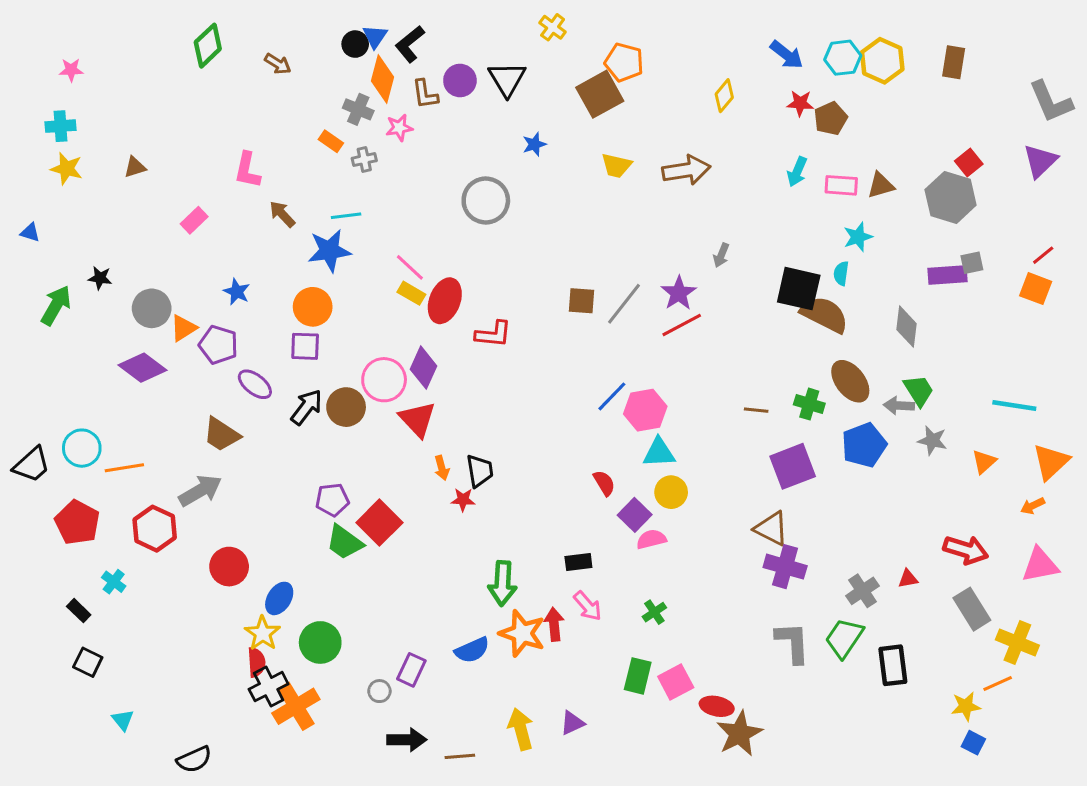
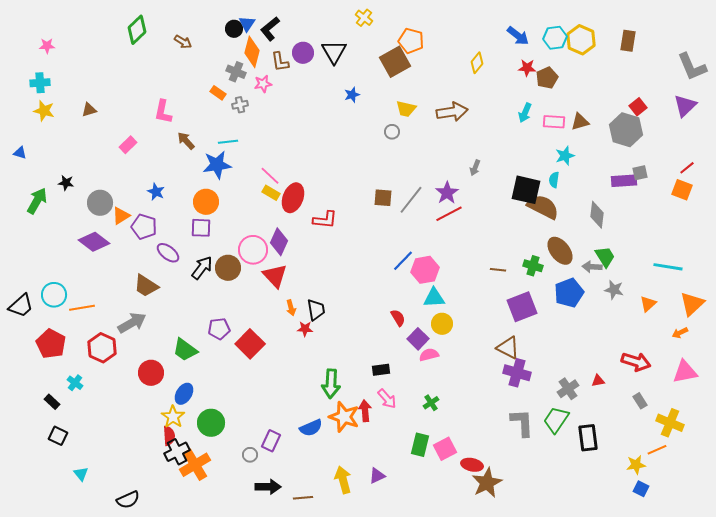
gray circle: (486, 200) -> (392, 132), moved, size x0.5
green trapezoid: (345, 542) -> (185, 350), moved
gray rectangle: (972, 609) -> (640, 401), size x0.6

